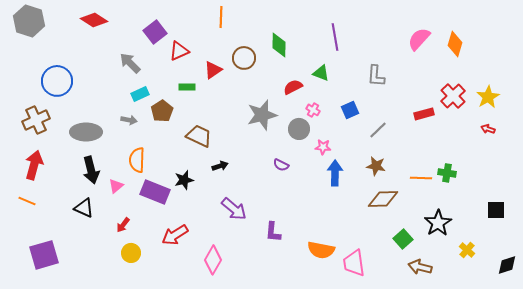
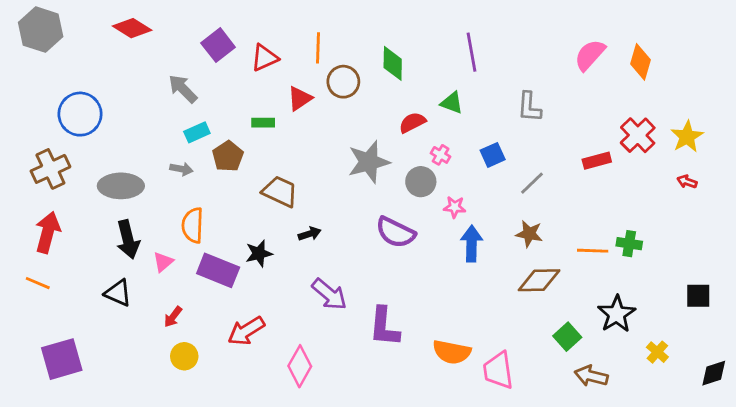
orange line: (221, 17) -> (318, 48), moved
red triangle: (179, 51) -> (264, 58), moved
purple semicircle: (281, 165) -> (395, 232), size x1.8
purple L-shape: (273, 232) -> (384, 327), size x1.4

